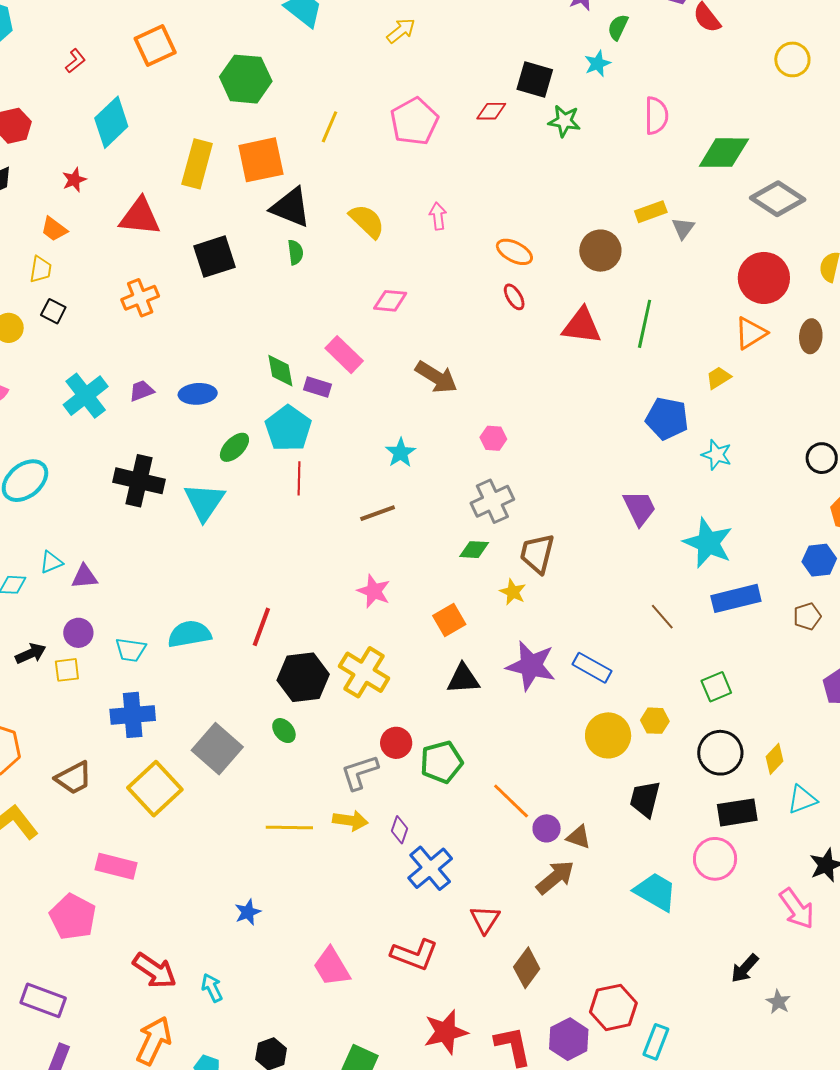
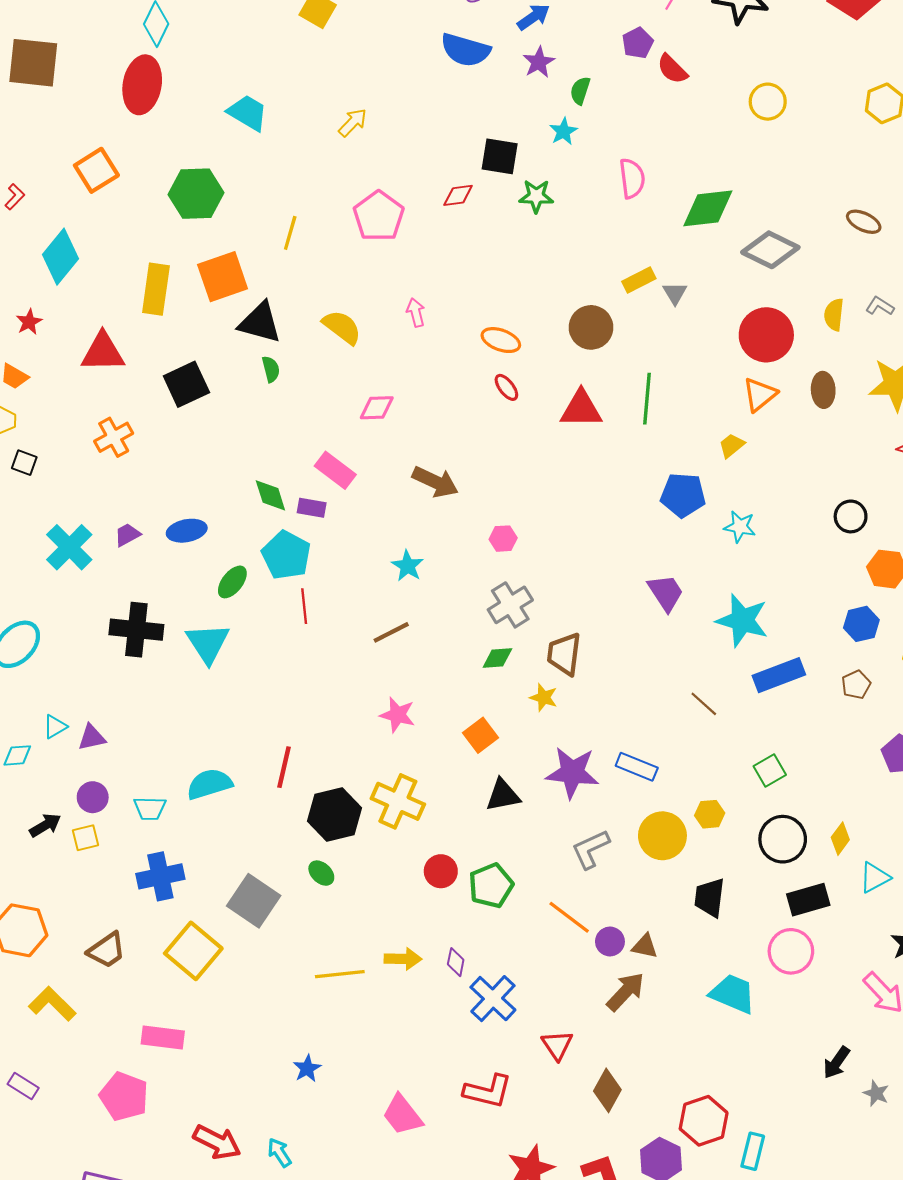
gray L-shape: (360, 772) -> (591, 849), moved

